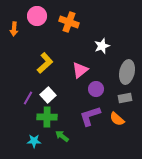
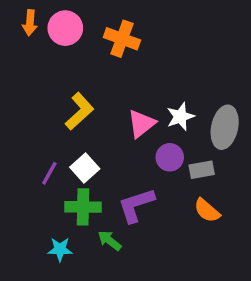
orange arrow: (14, 29) -> (30, 23), moved
white star: (102, 46) -> (180, 117), moved
gray rectangle: (125, 98) -> (202, 170), moved
purple L-shape: (90, 116) -> (136, 205), moved

